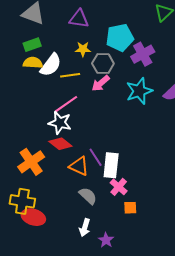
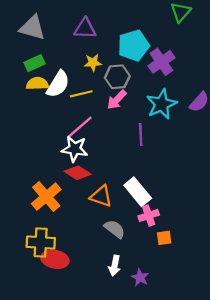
purple line: (96, 157) -> (141, 134), moved, turned 36
white rectangle: (111, 165) -> (138, 192), turned -40
pink cross: (119, 187) -> (149, 215), turned 36

